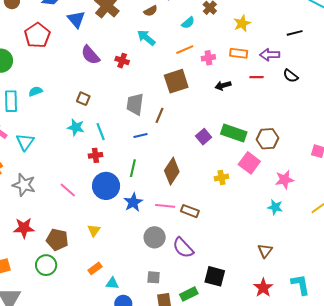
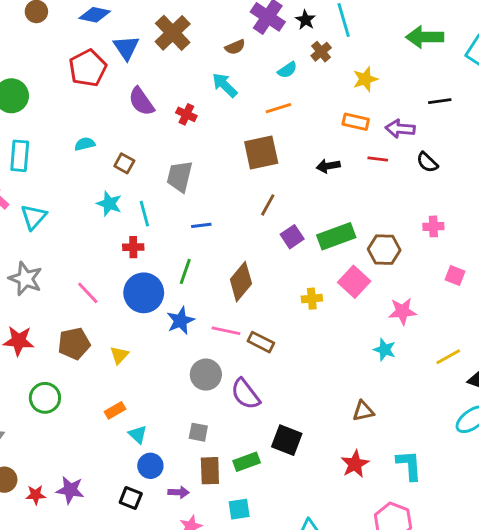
red pentagon: (37, 35) -> (88, 68), moved
pink cross: (208, 58) -> (433, 226), moved
cyan semicircle: (36, 91) -> (85, 144), moved
gray trapezoid: (135, 104) -> (180, 176), moved
brown line: (160, 115) -> (268, 205), moved
green rectangle: (234, 133) -> (336, 236), turned -45
brown pentagon: (57, 240) -> (74, 344), moved, turned -30
brown triangle: (265, 251) -> (363, 411), turned 35
cyan triangle: (112, 283) -> (138, 434), turned 32

